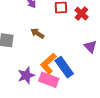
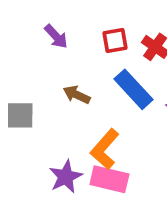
blue rectangle: (64, 67) -> (133, 89), moved

